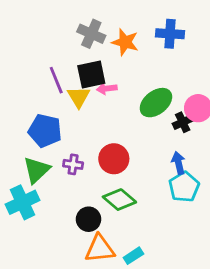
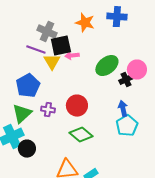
gray cross: (91, 34) -> (47, 32), moved
purple line: (56, 80) -> (36, 50), turned -48
blue pentagon: (45, 131) -> (28, 86), turned 30
black circle: (89, 219) -> (27, 149), moved

